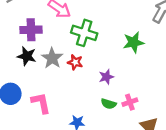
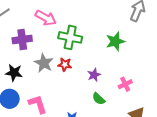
black star: (27, 56) -> (14, 73), moved
pink cross: (130, 102) -> (125, 84), moved
green semicircle: (109, 104) -> (99, 99), turned 32

